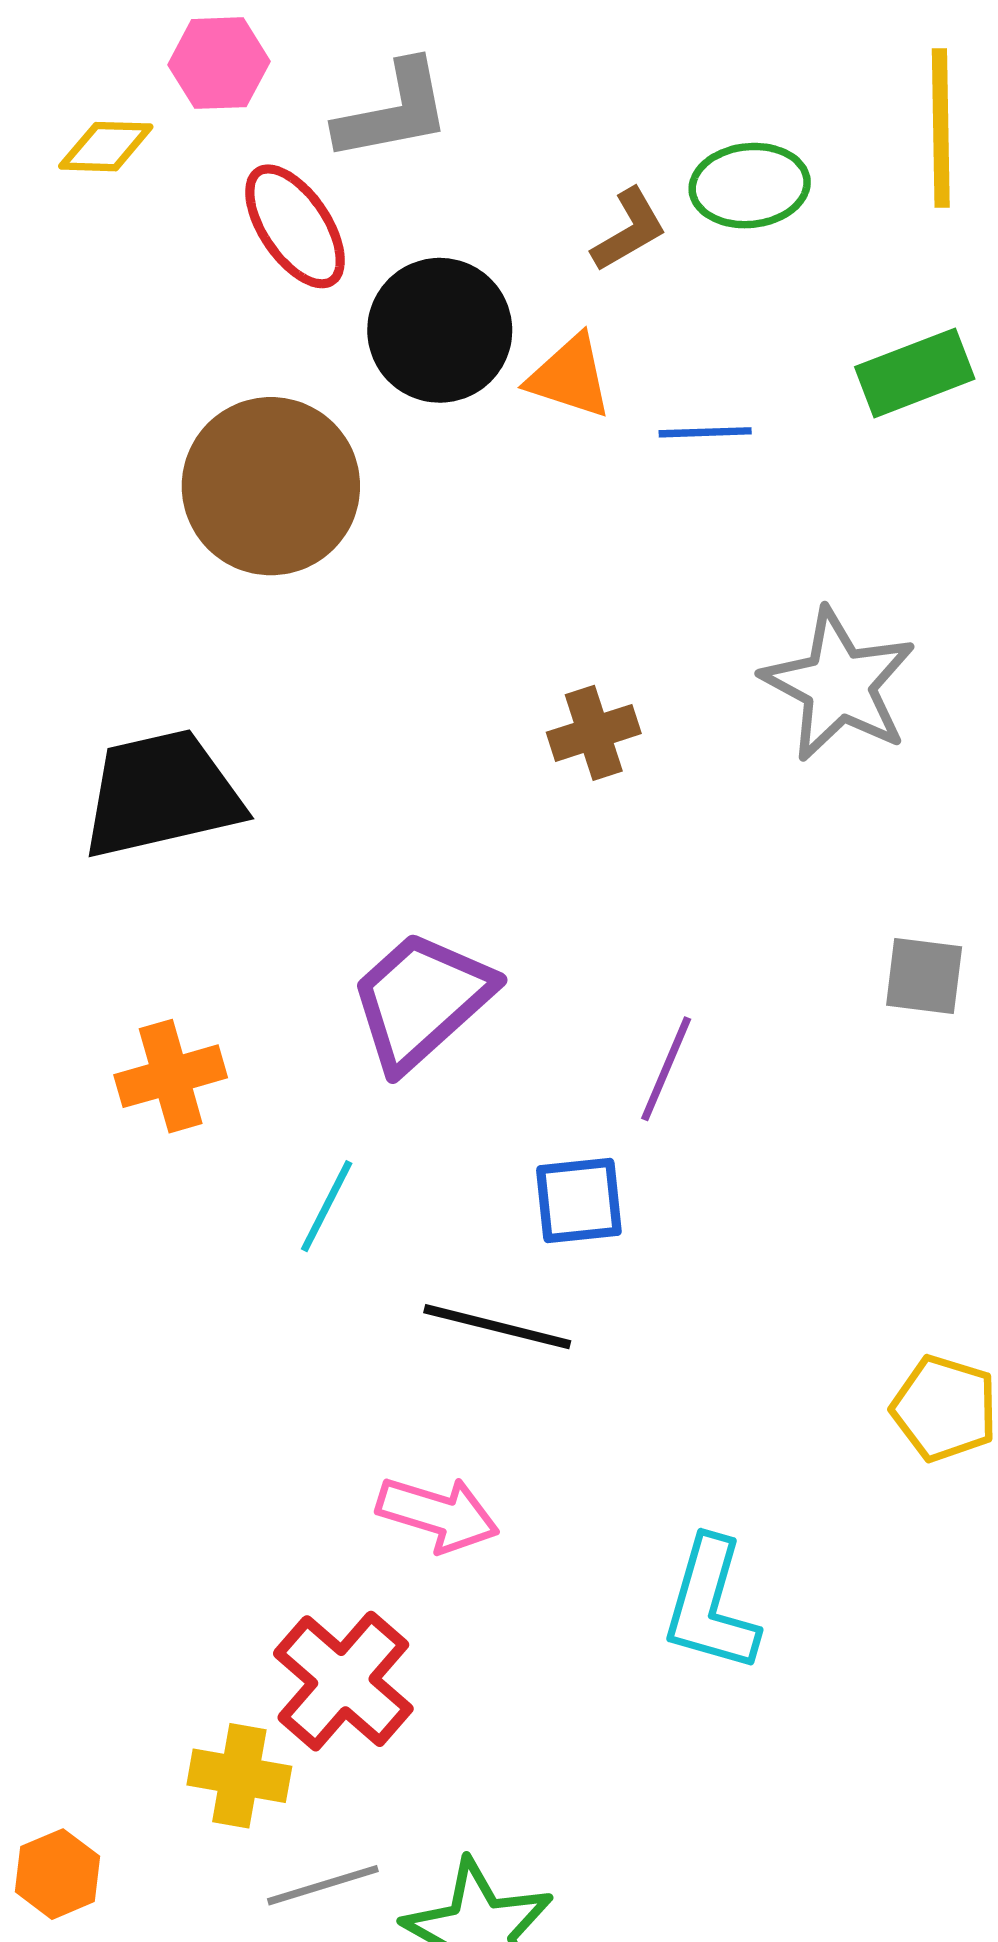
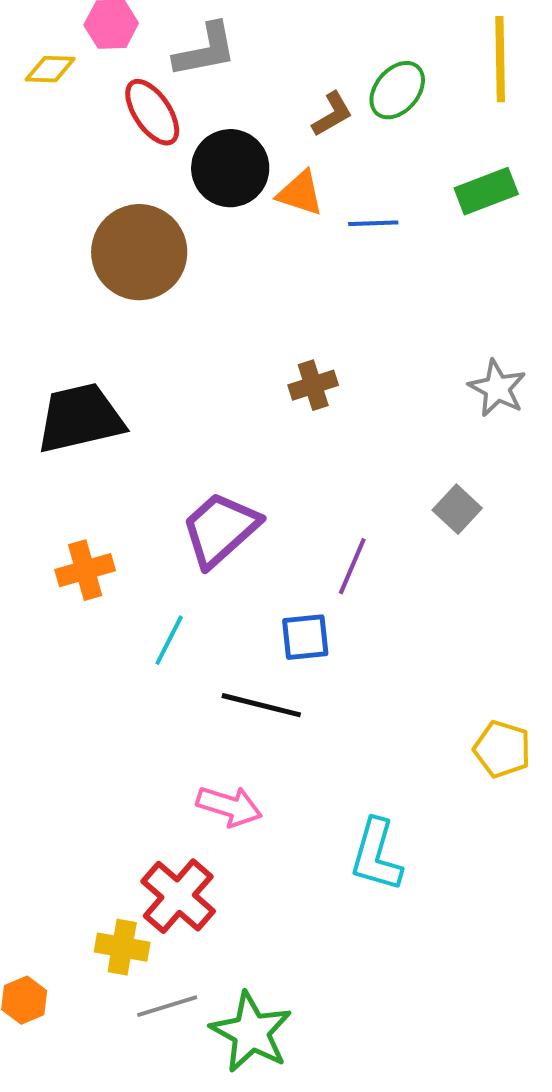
green ellipse: (750, 186) -> (397, 90), turned -44
gray star: (839, 685) -> (497, 388), moved, size x0.7
gray square: (924, 976) -> (457, 509), moved, turned 36

